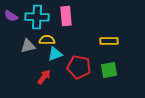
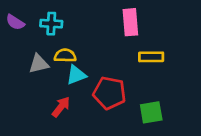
pink rectangle: (66, 16) -> (130, 22), moved
cyan cross: (37, 17) -> (51, 24), size x0.7
green square: (109, 70) -> (151, 112), moved

